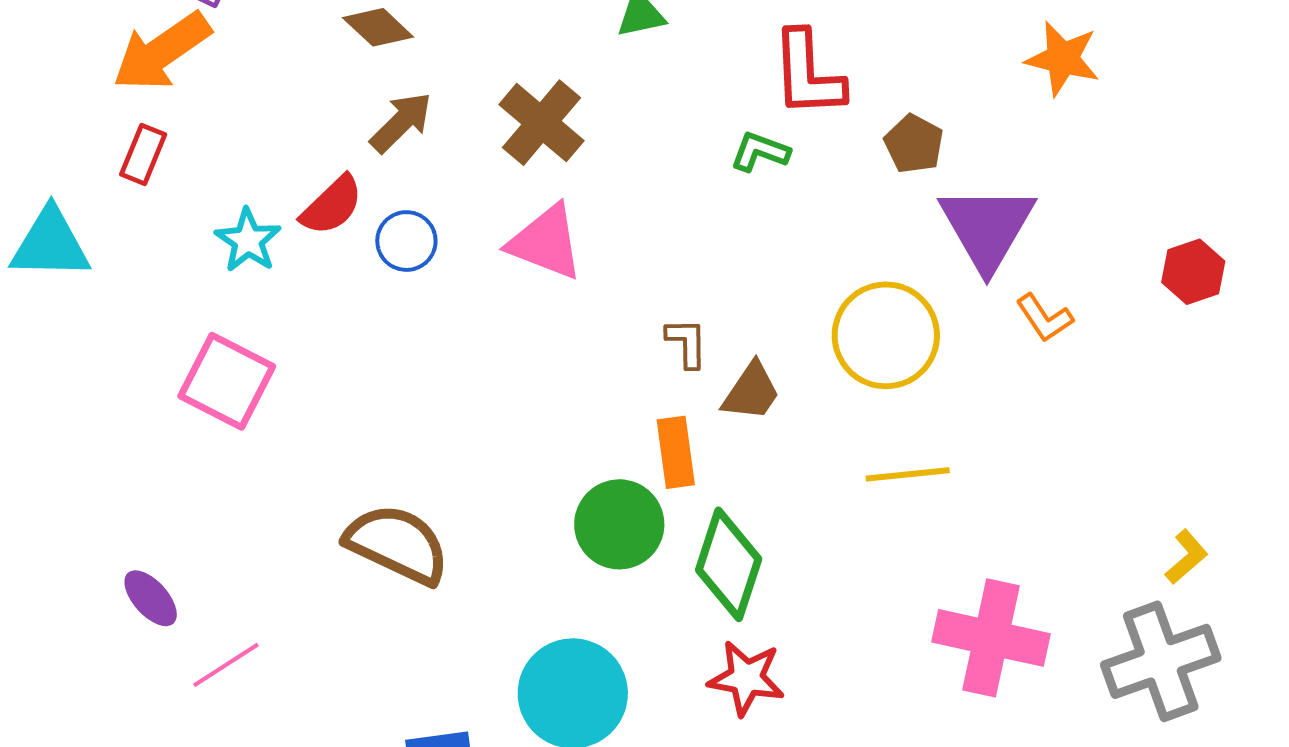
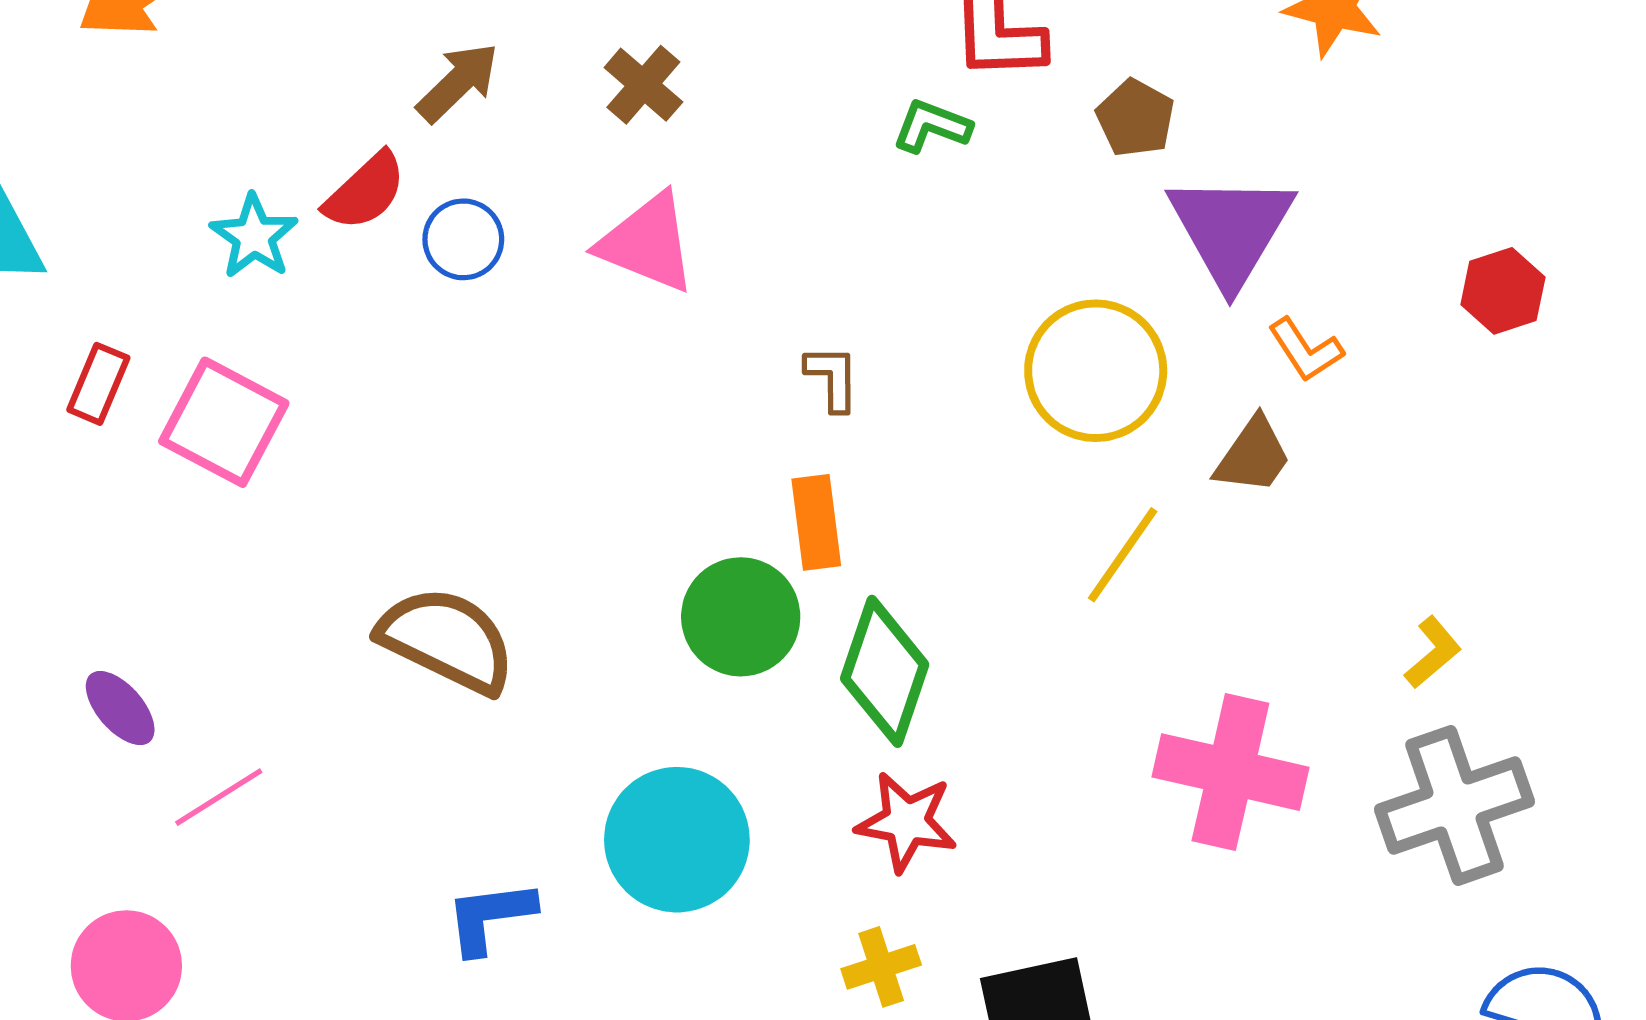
brown cross: (541, 123) -> (643, 85), size x0.7
red rectangle: (143, 154) -> (98, 384), moved
brown trapezoid: (751, 392) -> (1253, 456), moved
yellow line: (908, 474) -> (1123, 555), turned -50
yellow L-shape: (1186, 557) -> (1433, 652), moved

